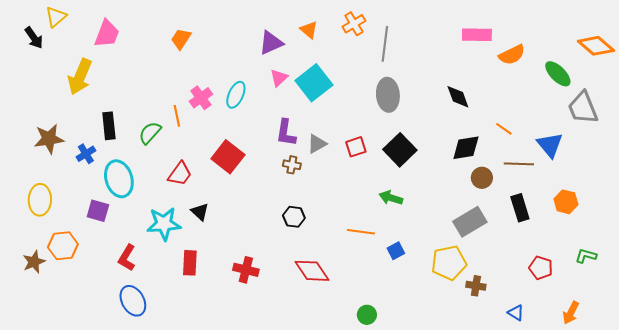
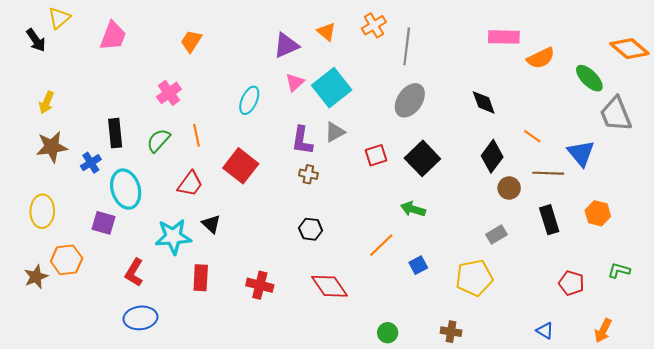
yellow arrow: (80, 77) -> (46, 102), moved, size x0.6
gray ellipse: (388, 95) -> (410, 100), turned 40
pink cross: (201, 98) -> (169, 93), moved
orange line: (177, 116) -> (196, 135), moved
gray triangle: (317, 144) -> (335, 132), moved
black diamond: (466, 148) -> (492, 156), turned -44
gray rectangle: (470, 222) -> (496, 234), size x0.6
orange line: (361, 232) -> (381, 245), turned -52
brown cross: (476, 286) -> (451, 332), moved
blue ellipse: (133, 301) -> (140, 318), turned -68

